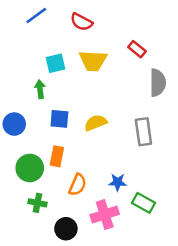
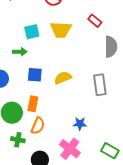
green arrow: (40, 89) -> (20, 52), turned 96
orange semicircle: (78, 185) -> (38, 126), moved
green rectangle: (143, 203) -> (110, 151), moved
pink cross: (105, 215) -> (70, 149), turned -35

